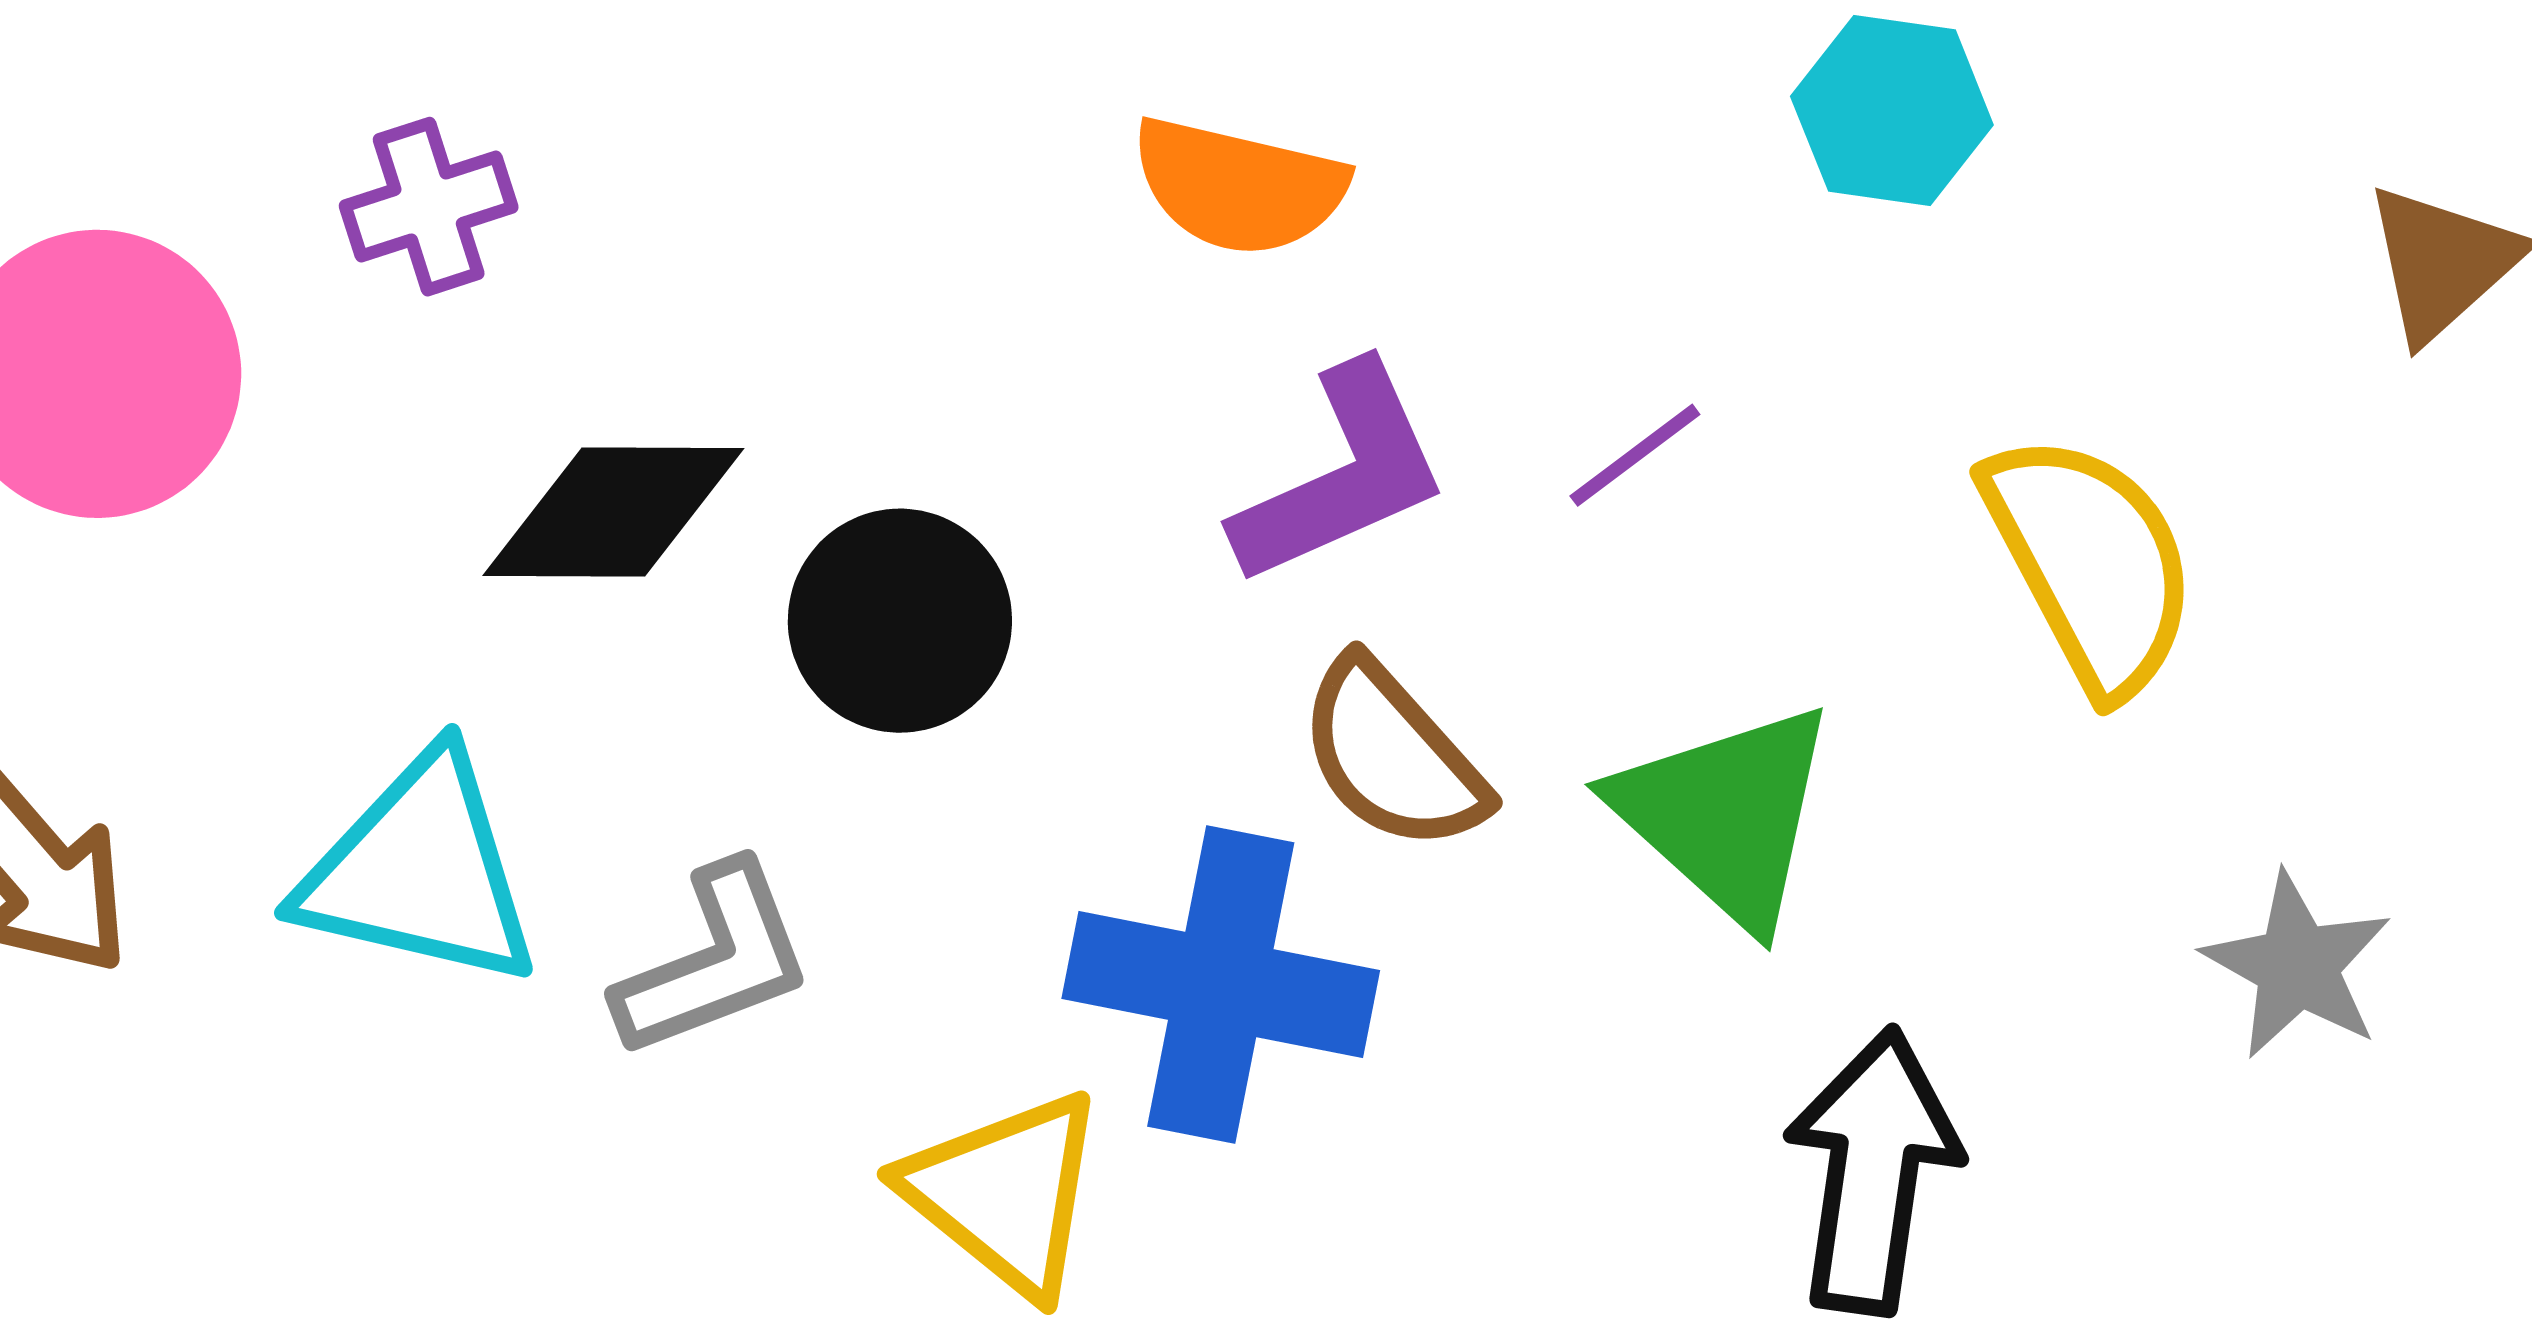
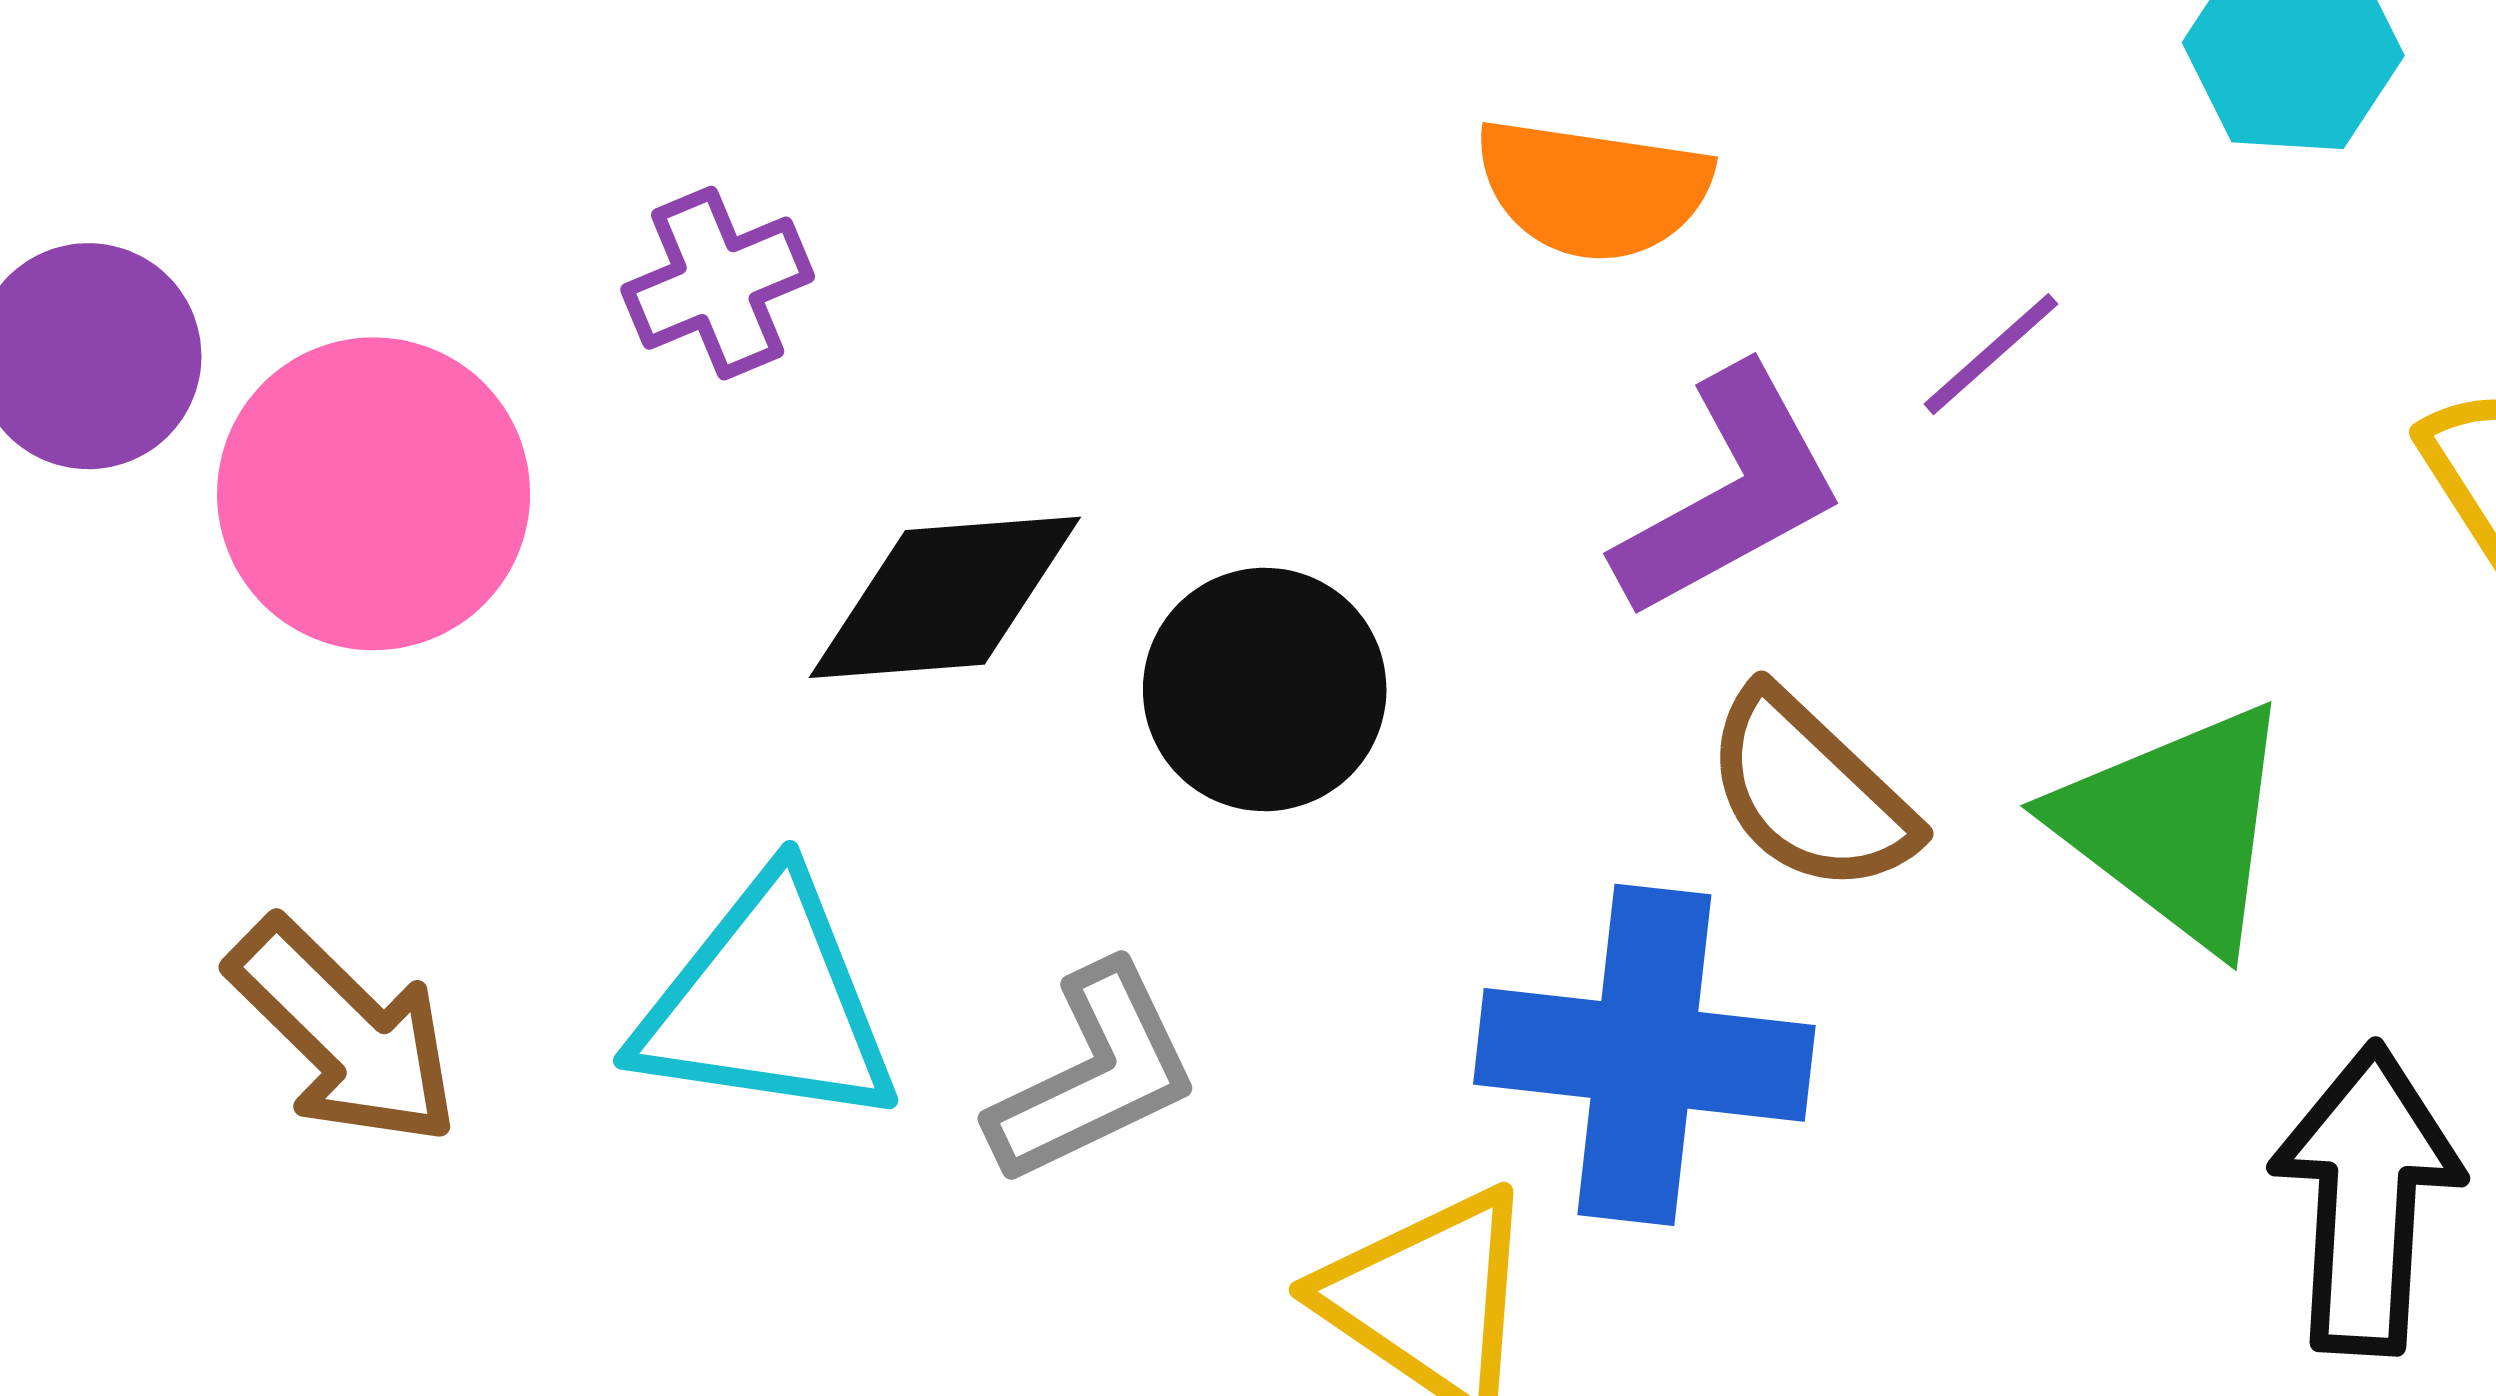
purple line: (1635, 455) -> (1991, 354), moved

